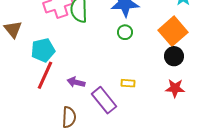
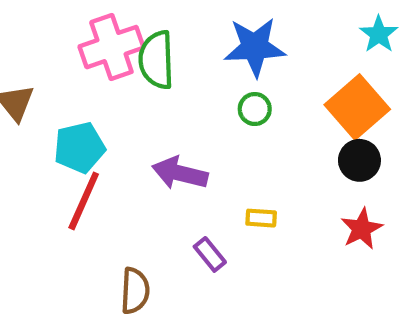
purple arrow: (76, 82) -> (180, 173), moved, size x1.4
red star: (175, 88) -> (362, 229), turned -30
purple rectangle: (104, 100) -> (210, 254), size x0.6

